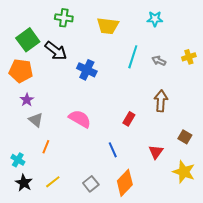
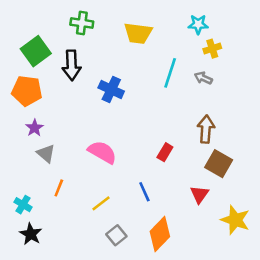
black arrow: (56, 51) -> (72, 65), turned 50
yellow cross: (189, 57) -> (212, 49), moved
brown square: (185, 137) -> (219, 164), moved, size x1.5
yellow line: (53, 182) -> (101, 203), moved

